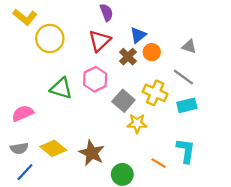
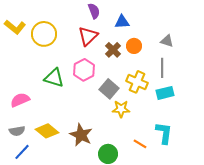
yellow L-shape: (25, 17) -> (15, 27), moved
blue triangle: (138, 35) -> (122, 22), moved, turned 35
gray line: (183, 77) -> (162, 68), turned 54

